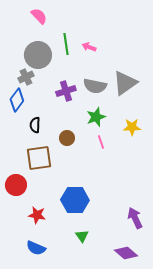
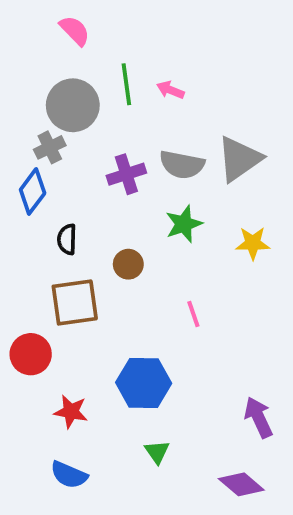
pink line: (101, 142) -> (193, 314), moved

